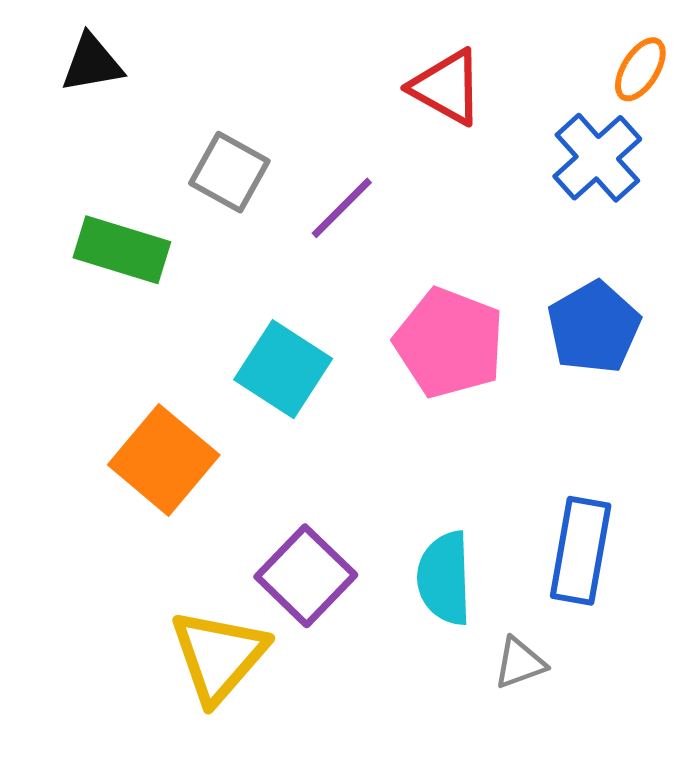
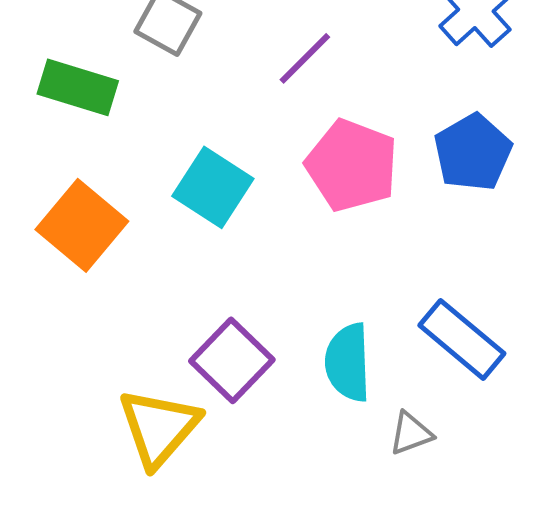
purple line: (342, 208) -> (305, 58), moved
orange square: (164, 460) -> (82, 225), moved
blue rectangle: (581, 551) -> (462, 339), turned -60

